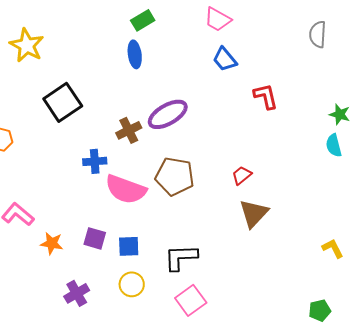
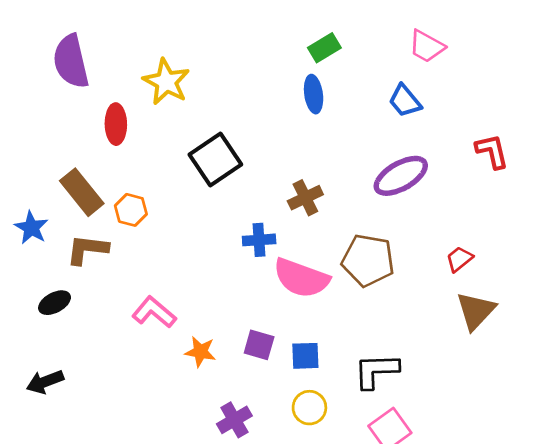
blue trapezoid: (225, 59) -> (405, 101), moved
purple ellipse: (168, 114) -> (401, 176), moved

